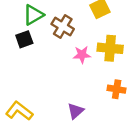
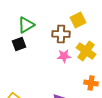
brown cross: (63, 26) -> (61, 34), moved, turned -30
yellow cross: (110, 48) -> (86, 51), turned 30

